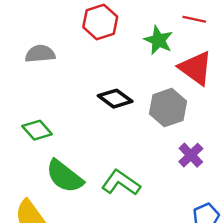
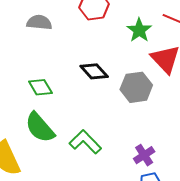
green diamond: (37, 130) -> (40, 87), moved
purple cross: (191, 155) -> (144, 155), moved

